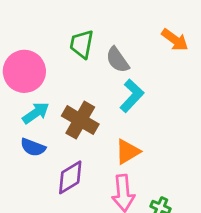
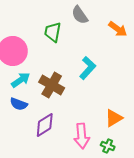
gray semicircle: (117, 60) -> (80, 15), moved
orange triangle: (128, 152) -> (114, 118), moved

